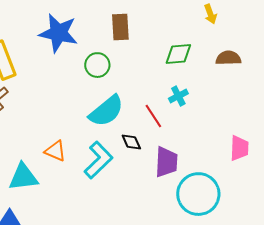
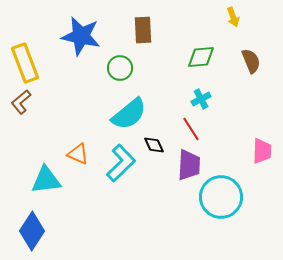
brown semicircle: (228, 58) -> (251, 61), turned 70
red line: (153, 116) -> (191, 129), moved

